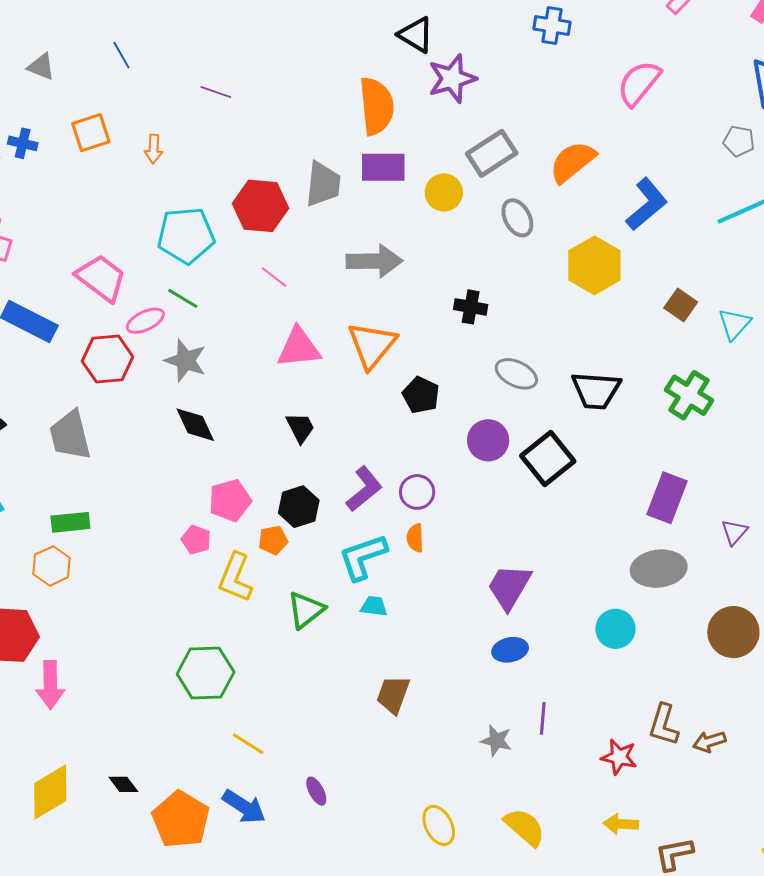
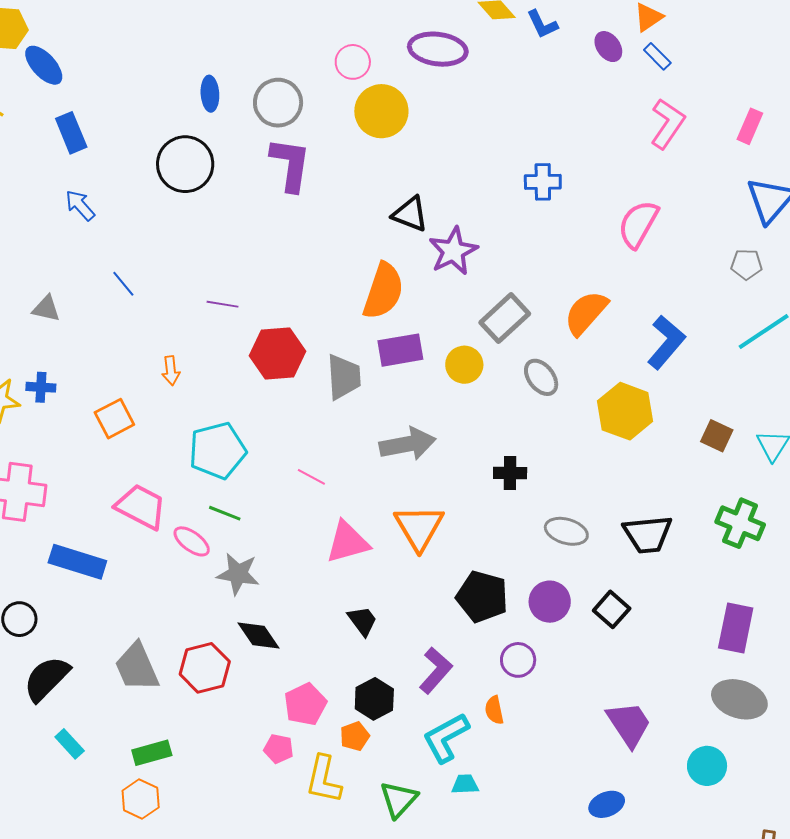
orange semicircle: (376, 106) -> (383, 291), turned 34
orange square: (91, 133) -> (114, 419), moved
red hexagon: (261, 206) -> (278, 353), moved
pink ellipse: (145, 321) -> (192, 541), turned 72
red hexagon: (108, 359) -> (205, 668), moved
black pentagon: (421, 395) -> (482, 597), moved, size x1.4
black square: (548, 458) -> (612, 609), size x0.7
purple circle: (417, 492) -> (518, 660), moved
gray ellipse: (659, 569) -> (739, 699), turned 34
purple trapezoid: (509, 587) -> (629, 724), moved, turned 126

